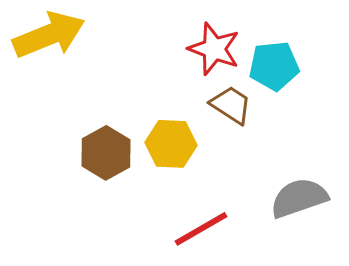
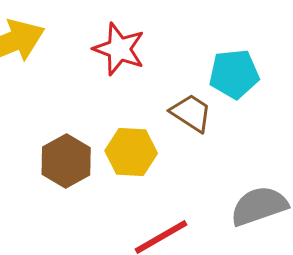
red star: (214, 49) -> (119, 49), moved

